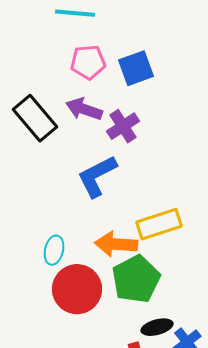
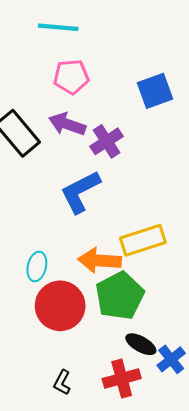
blue square: (136, 68) -> (155, 91), moved
black ellipse: (157, 327) -> (141, 344), turned 44

